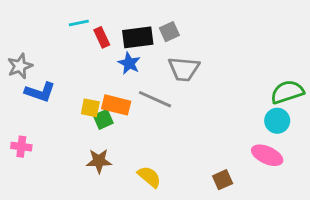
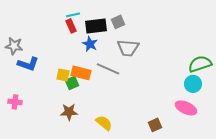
cyan line: (79, 23) -> (73, 15), moved
gray star: (20, 66) -> (14, 46), turned 30

